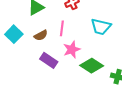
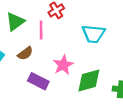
pink line: (62, 28) -> (41, 30), moved
green diamond: (92, 66) -> (89, 80), turned -40

